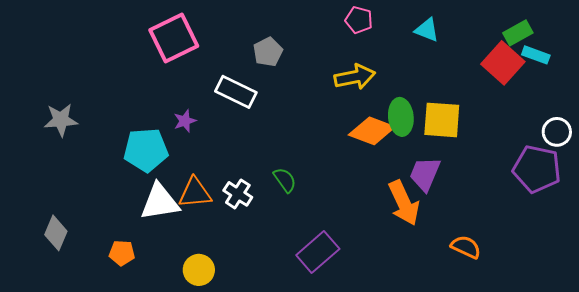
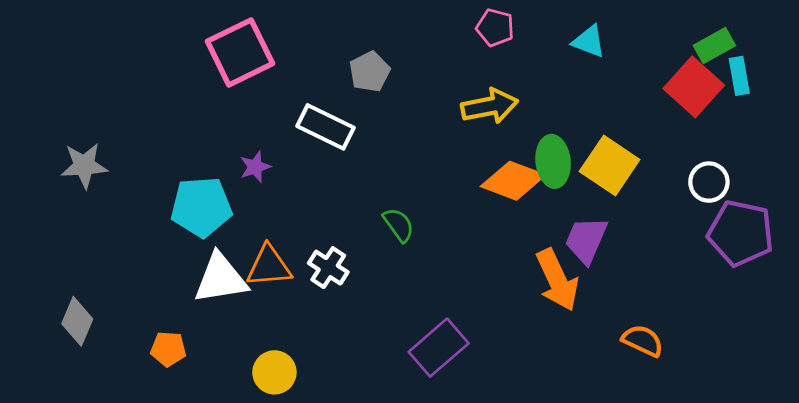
cyan rectangle: (536, 55) -> (739, 76), turned 60
yellow square: (442, 120) -> (610, 166), turned 30
white circle: (557, 132) -> (709, 182), moved
green semicircle: (285, 180) -> (399, 225), moved

